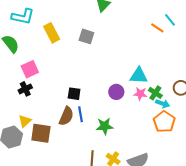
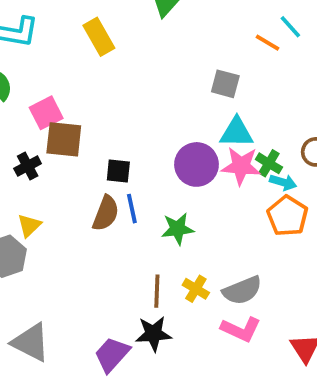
yellow rectangle: (52, 33) -> (99, 37), moved
gray square: (86, 36) -> (225, 84), moved
pink square: (30, 69) -> (46, 113), moved
purple circle: (116, 92) -> (196, 164), size x1.5
pink star: (140, 94) -> (241, 166), size x1.5
brown square: (41, 133) -> (64, 139), moved

